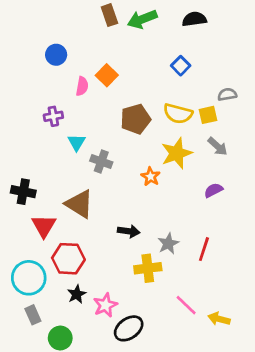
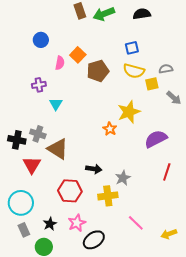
blue square: (181, 66) -> (132, 48), turned 32
yellow semicircle: (178, 114) -> (134, 71), moved
brown pentagon: (135, 119) -> (98, 71), moved
gray arrow: (218, 146) -> (174, 98), moved
gray cross: (101, 161) -> (38, 134), moved
purple semicircle: (213, 190) -> (156, 139), size x1.6
red line: (204, 249) -> (167, 172), moved
red hexagon: (68, 259) -> (70, 191), moved
black star: (77, 294) -> (50, 224), moved
yellow arrow: (219, 319) -> (169, 234), moved, turned -35

